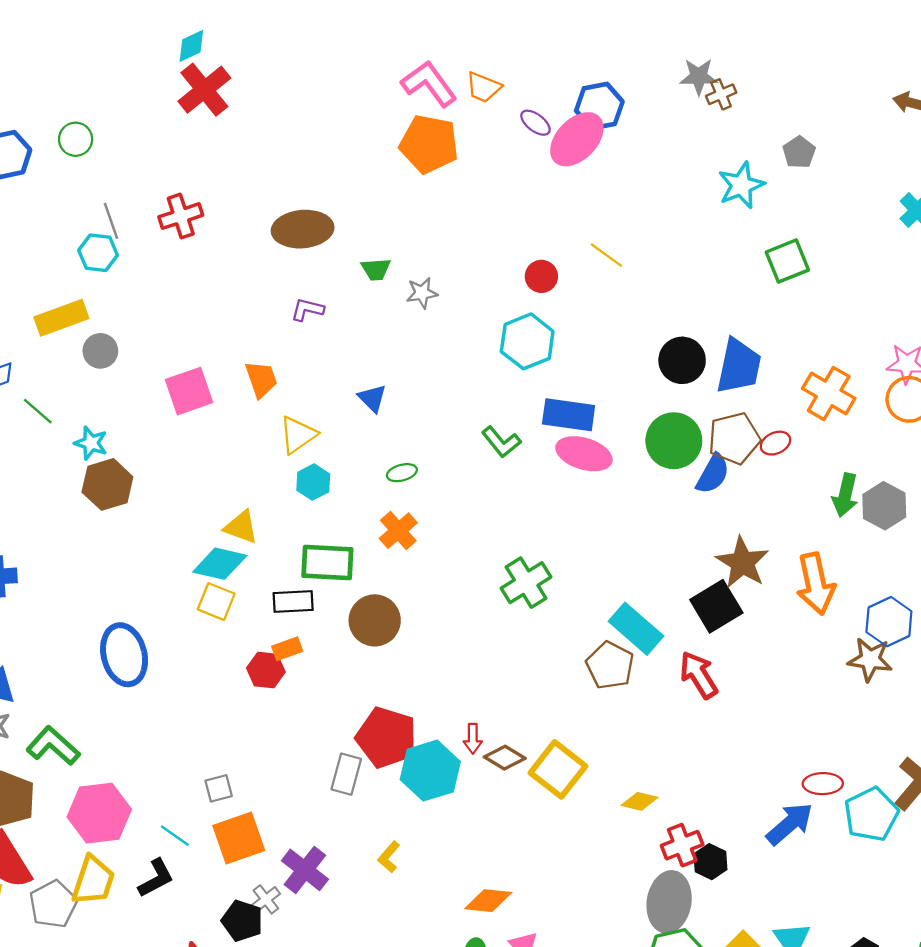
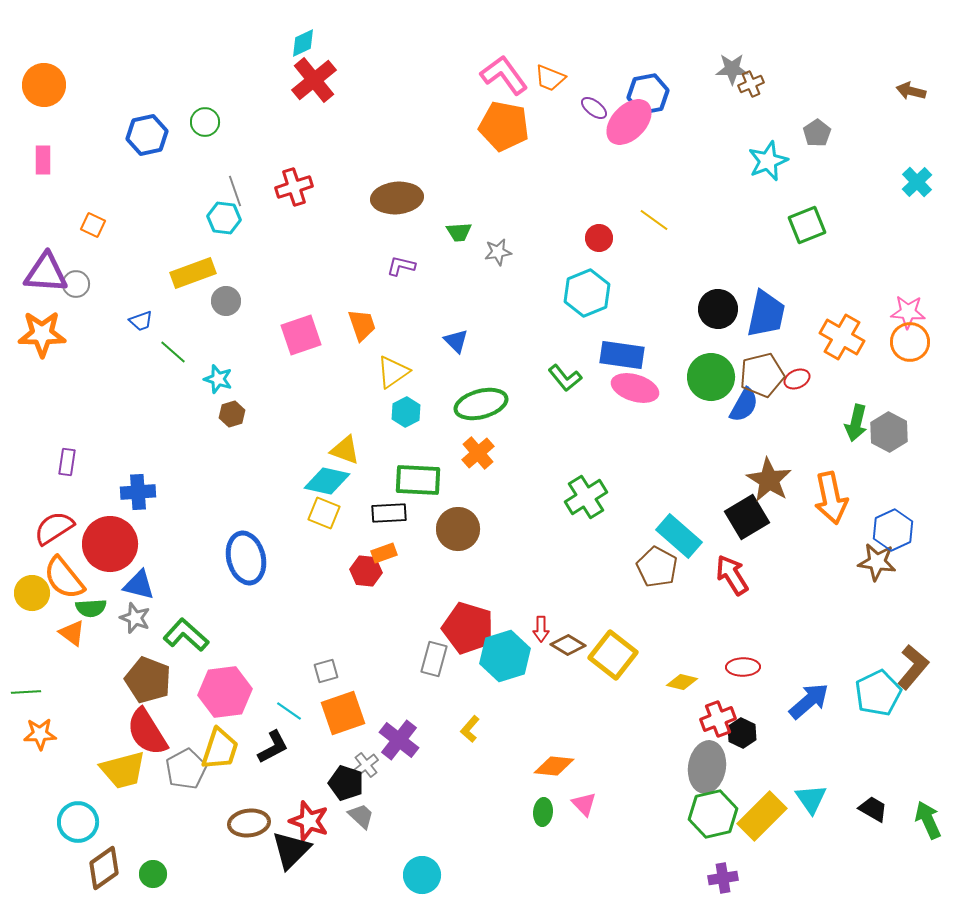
green ellipse: (402, 473) -> (481, 404), size x2.0
brown hexagon: (107, 484) -> (232, 414), size x0.6
red ellipse: (823, 784) -> (743, 667), moved

